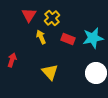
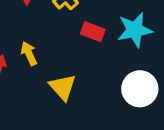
yellow arrow: (41, 37) -> (29, 53), moved

